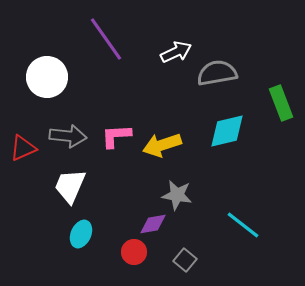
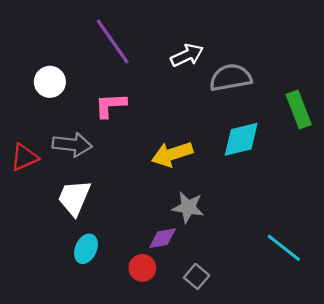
white circle: (47, 77) -> (50, 82), size x0.7
pink L-shape: (116, 136) -> (110, 105), moved
cyan line: (243, 225) -> (284, 248), moved

